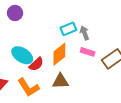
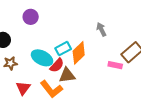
cyan rectangle: (68, 29) -> (63, 49), moved
pink rectangle: (88, 52) -> (115, 65), moved
brown triangle: (60, 81) -> (67, 75), moved

